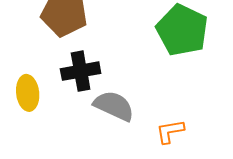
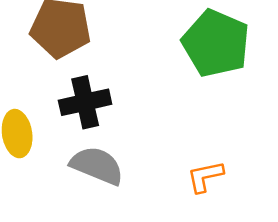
gray semicircle: (114, 106) -> (97, 166), moved

